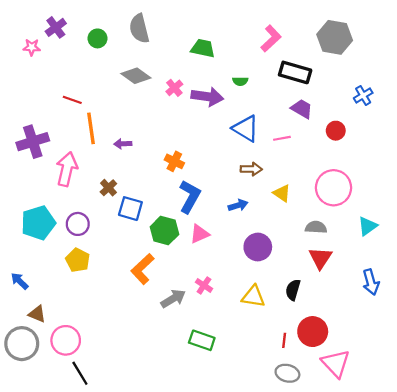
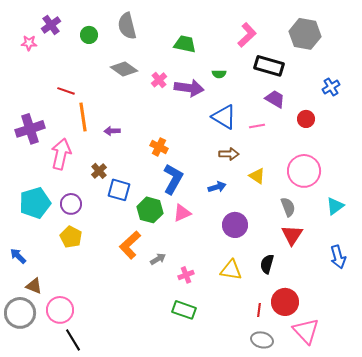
gray semicircle: (316, 227) -> (288, 207), turned 66
pink cross: (204, 285) -> (186, 275), moved, turned 35
gray arrow: (173, 299) -> (158, 259), moved, size x0.7

